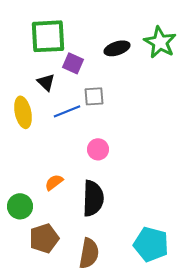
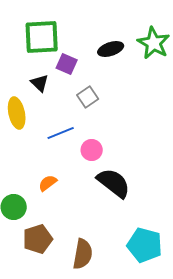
gray square: (94, 96) -> (88, 97), turned -30
blue line: (67, 111) -> (61, 133), moved
black semicircle: (93, 198) -> (114, 183), moved, turned -54

